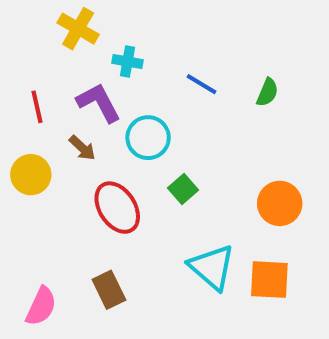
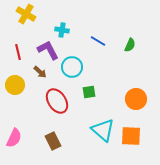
yellow cross: (78, 29) -> (26, 14), moved
green square: (183, 189) -> (89, 92), turned 32
pink semicircle: (41, 306) -> (14, 138), moved

